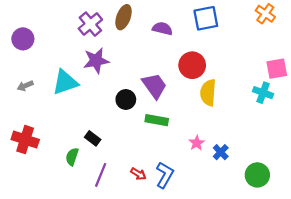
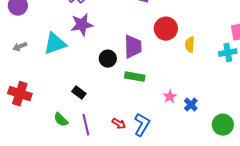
purple trapezoid: (154, 86) -> (133, 47), turned 35
yellow semicircle: (208, 93) -> (190, 45), moved, size x0.7
cyan cross: (263, 93) -> (228, 53), turned -30
green semicircle: (72, 157) -> (61, 120), moved, turned -63
purple line: (101, 175) -> (86, 125), turned -35

